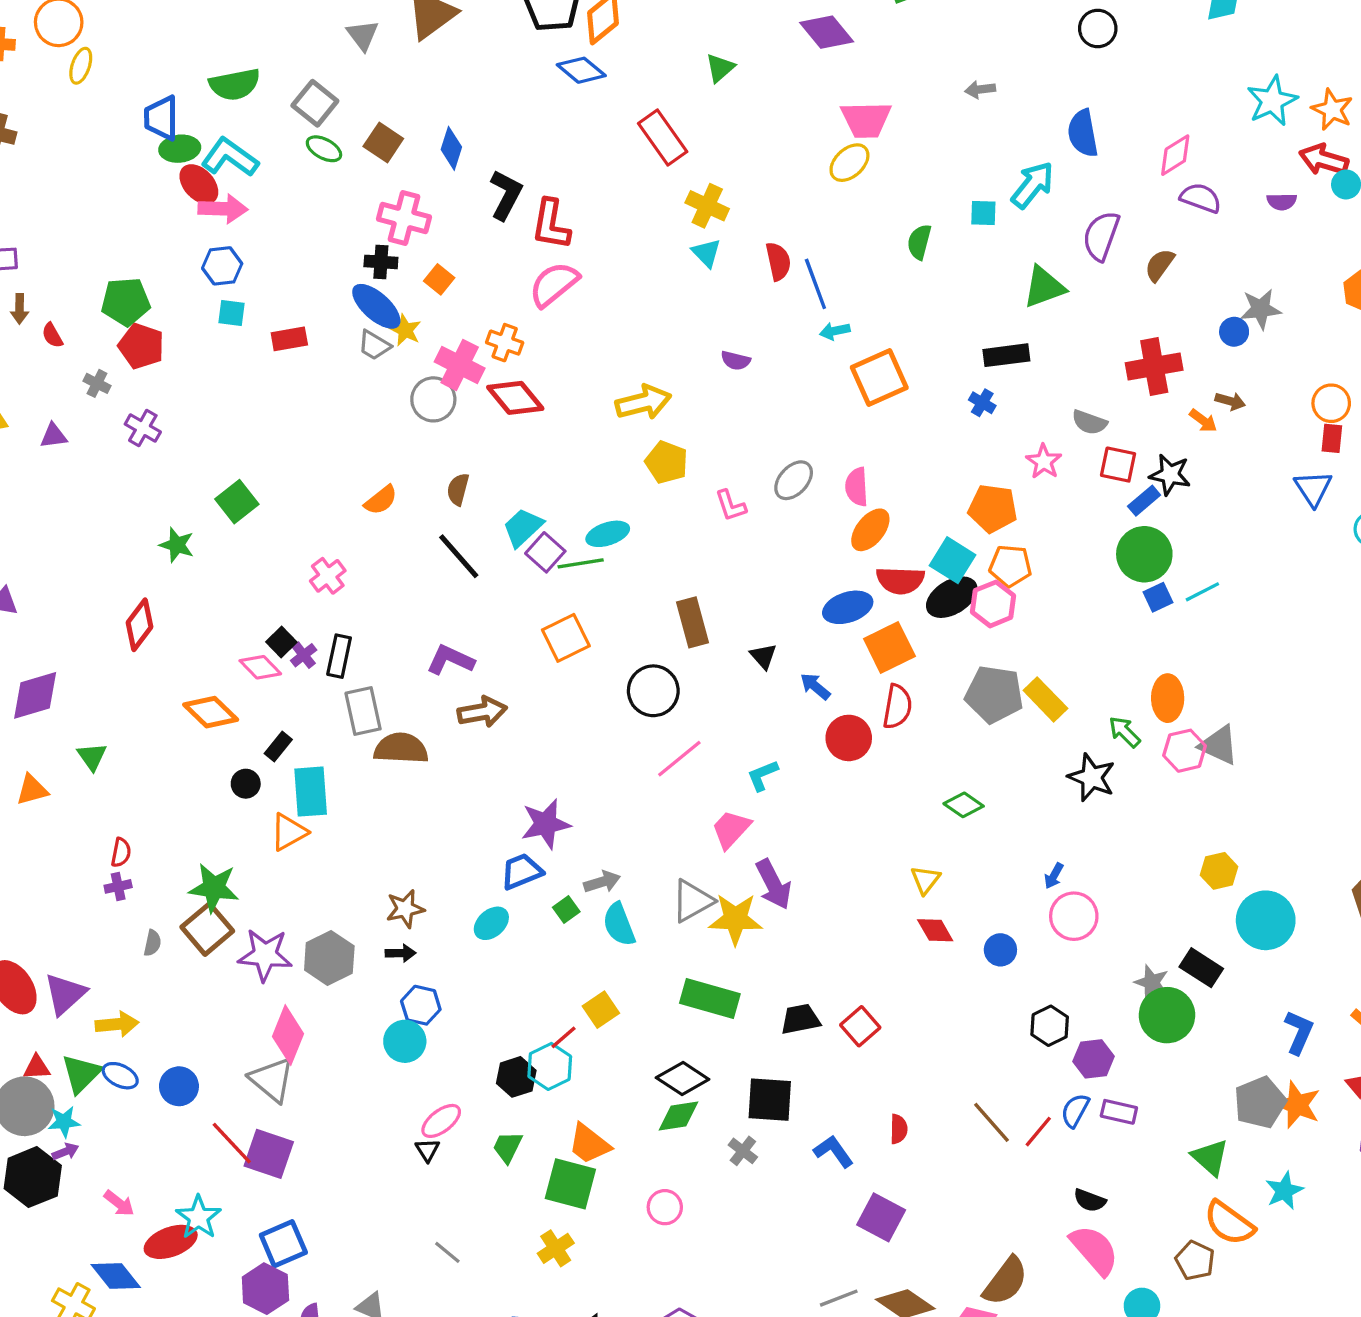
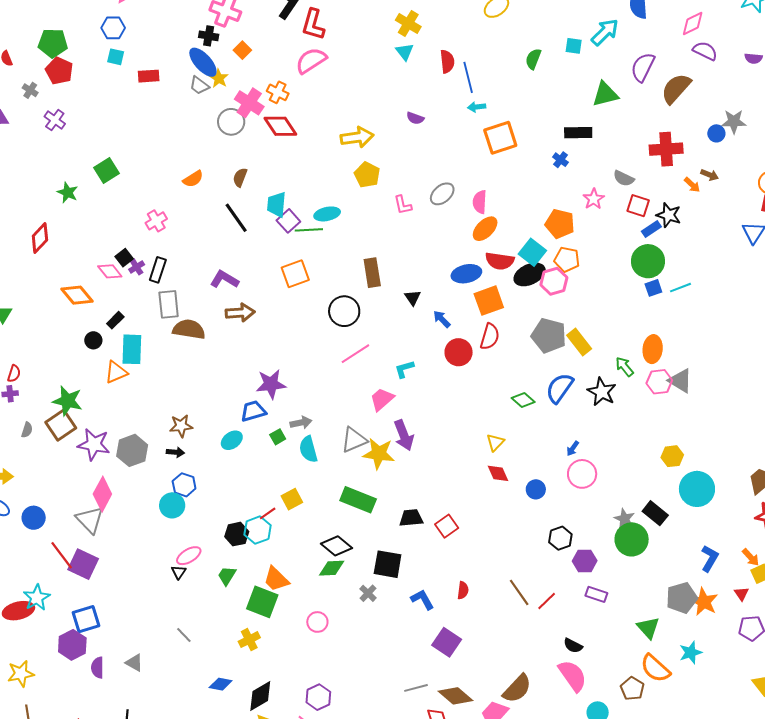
brown semicircle: (1160, 265) -> (676, 88), size x1.6
cyan trapezoid: (523, 527) -> (277, 205), turned -48
blue semicircle: (1075, 1111) -> (560, 388), moved, size x1.5

